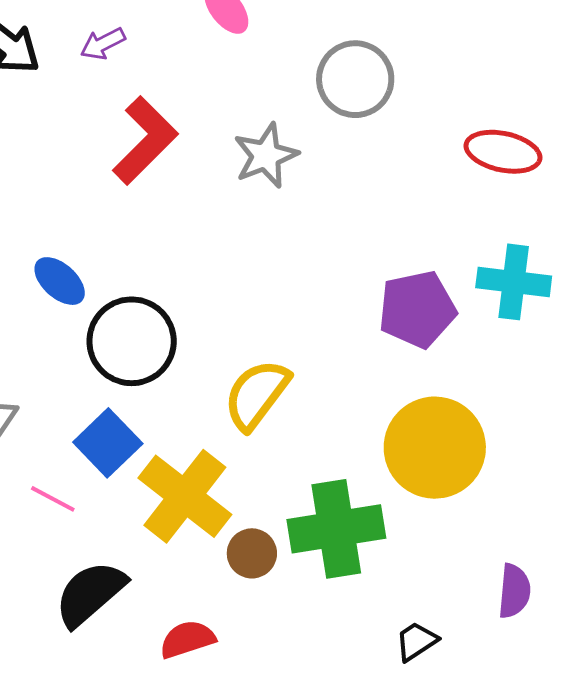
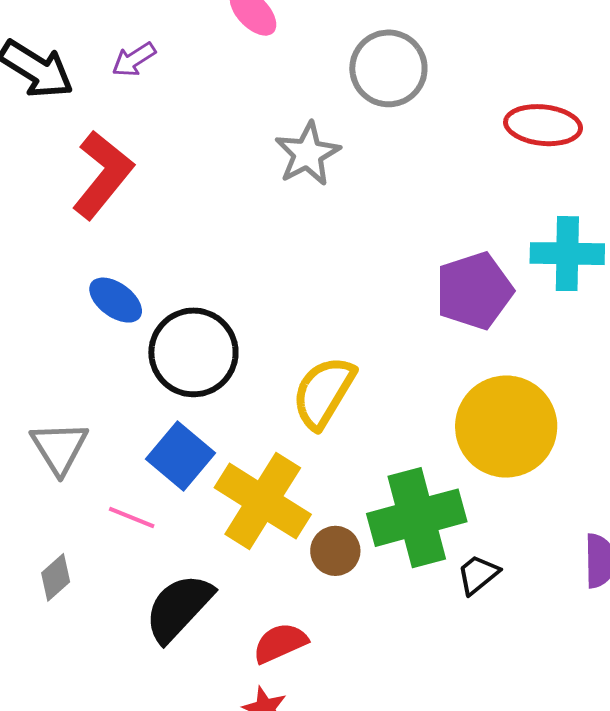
red L-shape: (145, 140) -> (103, 175), moved
black trapezoid: (416, 641) -> (478, 575), moved

